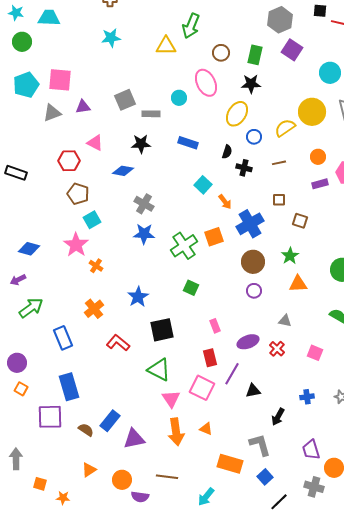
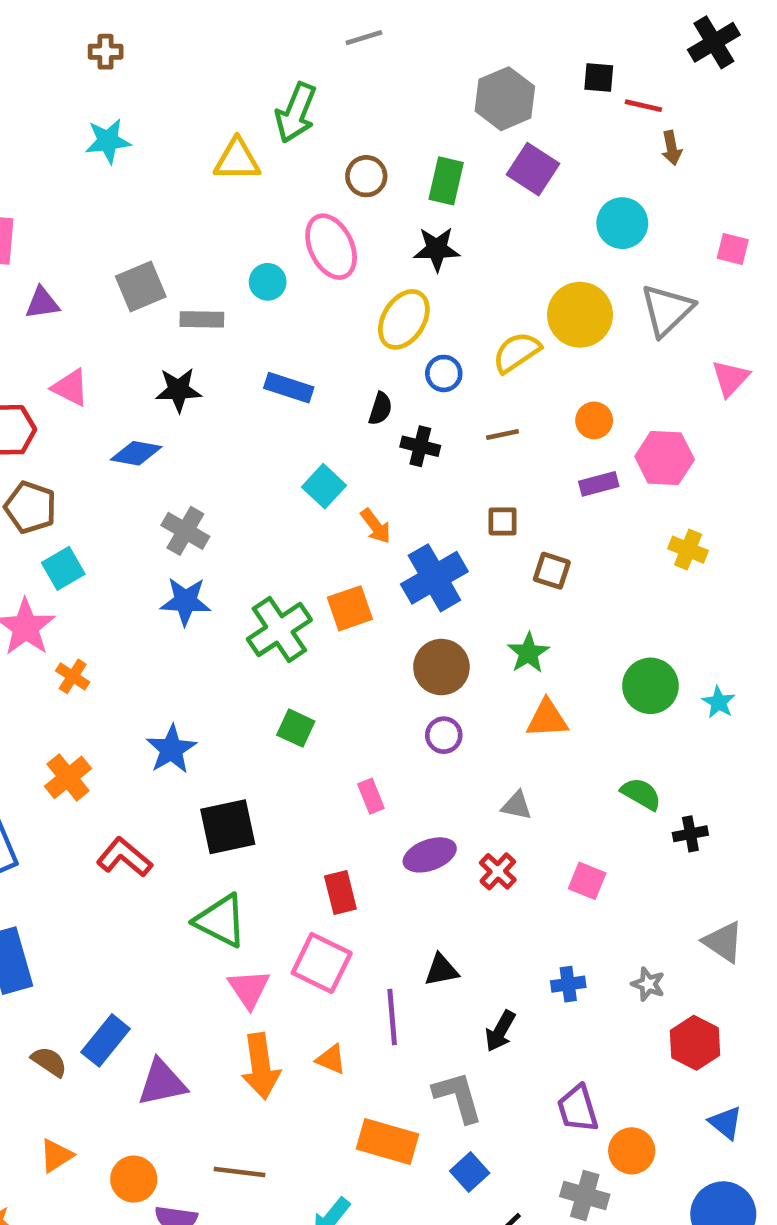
pink rectangle: (215, 326) -> (371, 796), moved
purple line: (232, 374) -> (392, 1017), moved, turned -35

